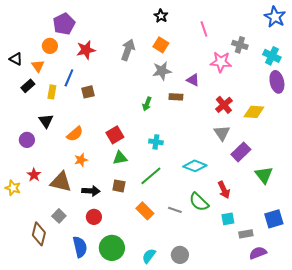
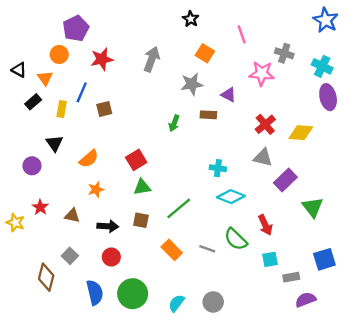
orange square: (161, 45) -> (205, 53), moved
gray triangle: (222, 133) -> (263, 158), turned -42
cyan cross: (156, 142) -> (218, 168), moved
brown triangle: (61, 182) -> (72, 216), size x0.6

